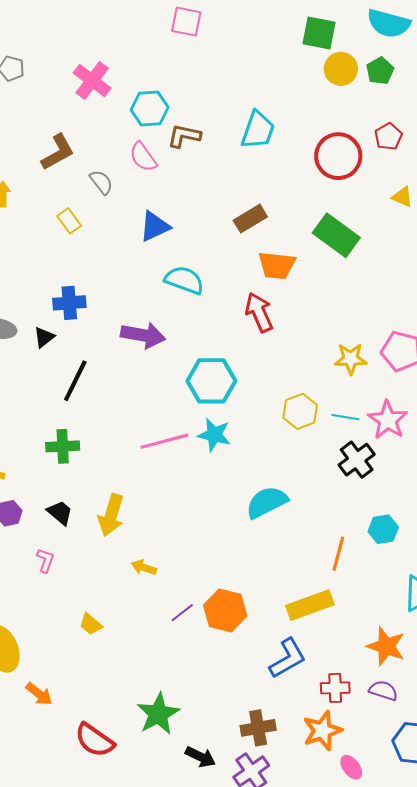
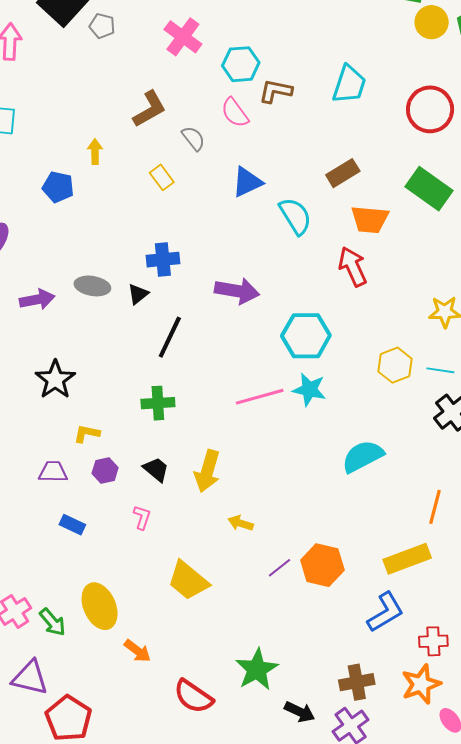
cyan semicircle: (184, 280) -> (295, 216), moved, turned 39
yellow trapezoid: (91, 624) -> (188, 581), size x1.8

